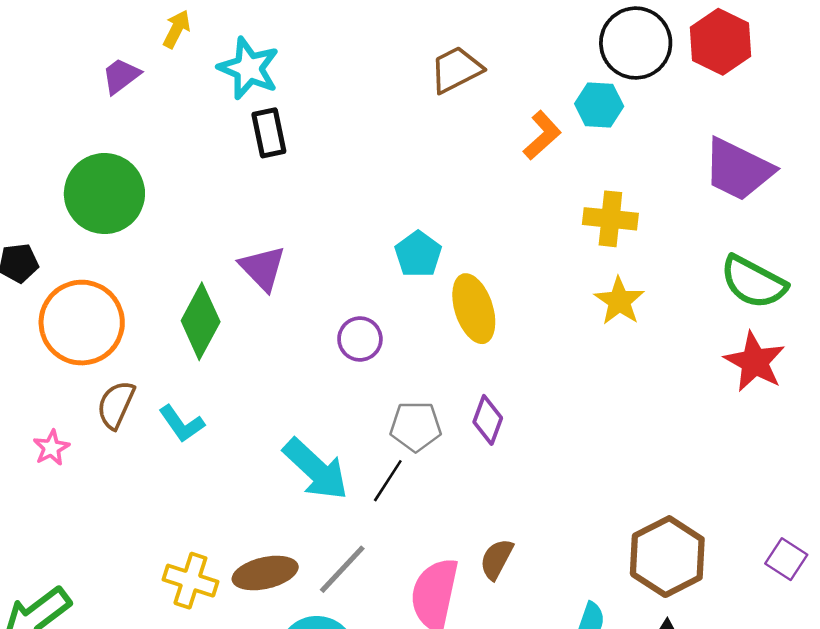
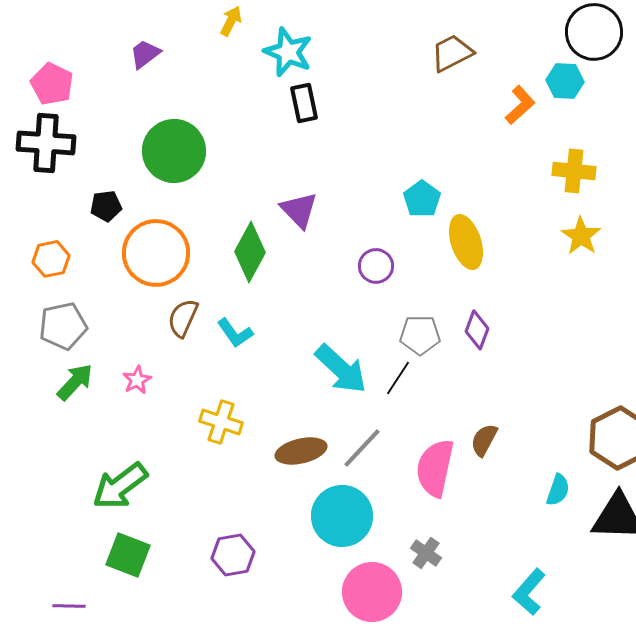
purple trapezoid: (121, 76) -> (145, 54), moved
pink star: (51, 448) -> (137, 380), moved
yellow cross: (190, 581) -> (221, 422), moved

